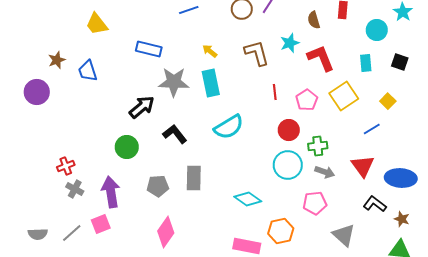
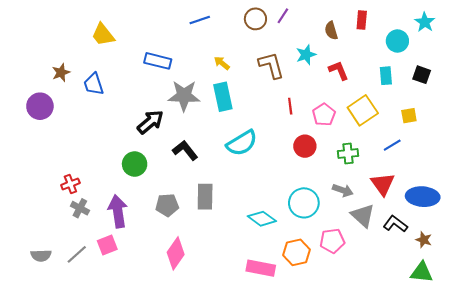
red L-shape: (321, 58) -> (339, 70), size x0.7
yellow square: (388, 101) -> (409, 116), turned 35
green cross: (318, 146) -> (348, 154), moved
cyan circle: (288, 165) -> (304, 203), moved
pink pentagon: (315, 203) -> (332, 241), moved
gray triangle: (344, 235) -> (363, 216), moved

